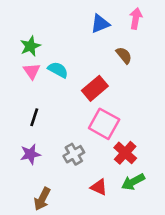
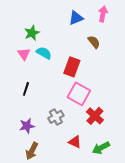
green star: (30, 46) -> (32, 33), moved
red rectangle: (95, 88) -> (72, 67), turned -30
purple star: (30, 154) -> (27, 126), moved
green arrow: (133, 182) -> (101, 148), moved

